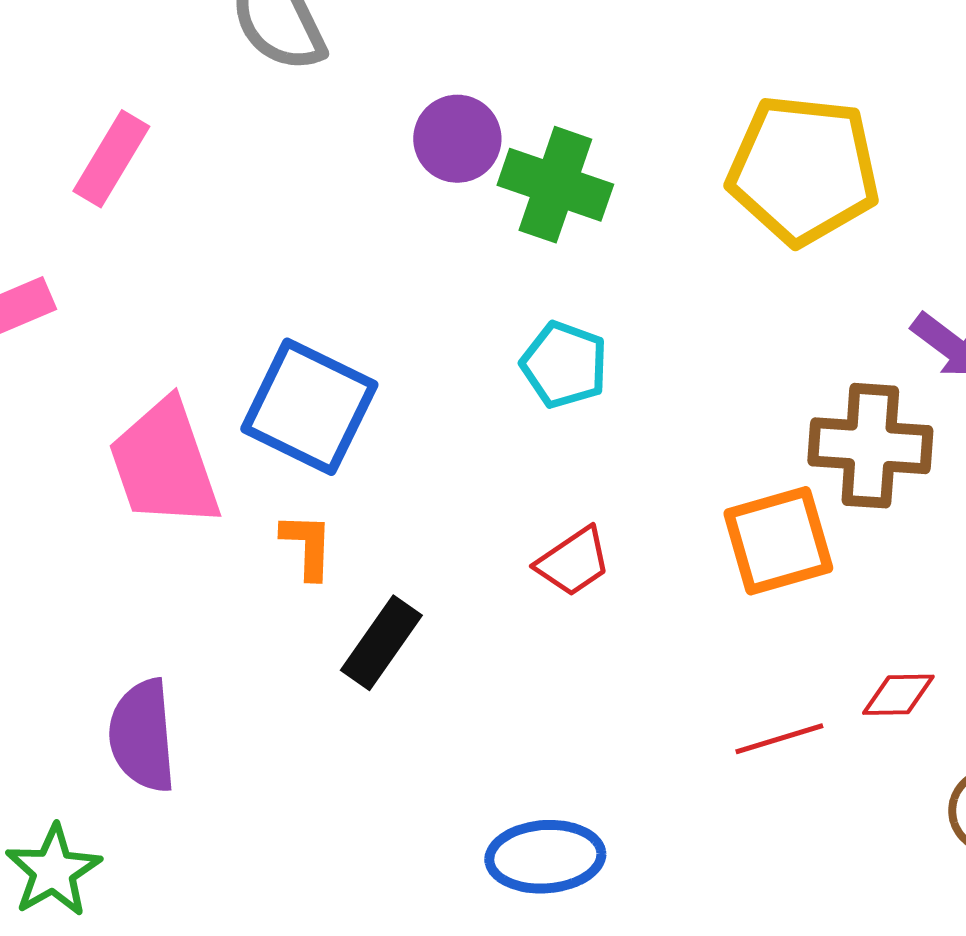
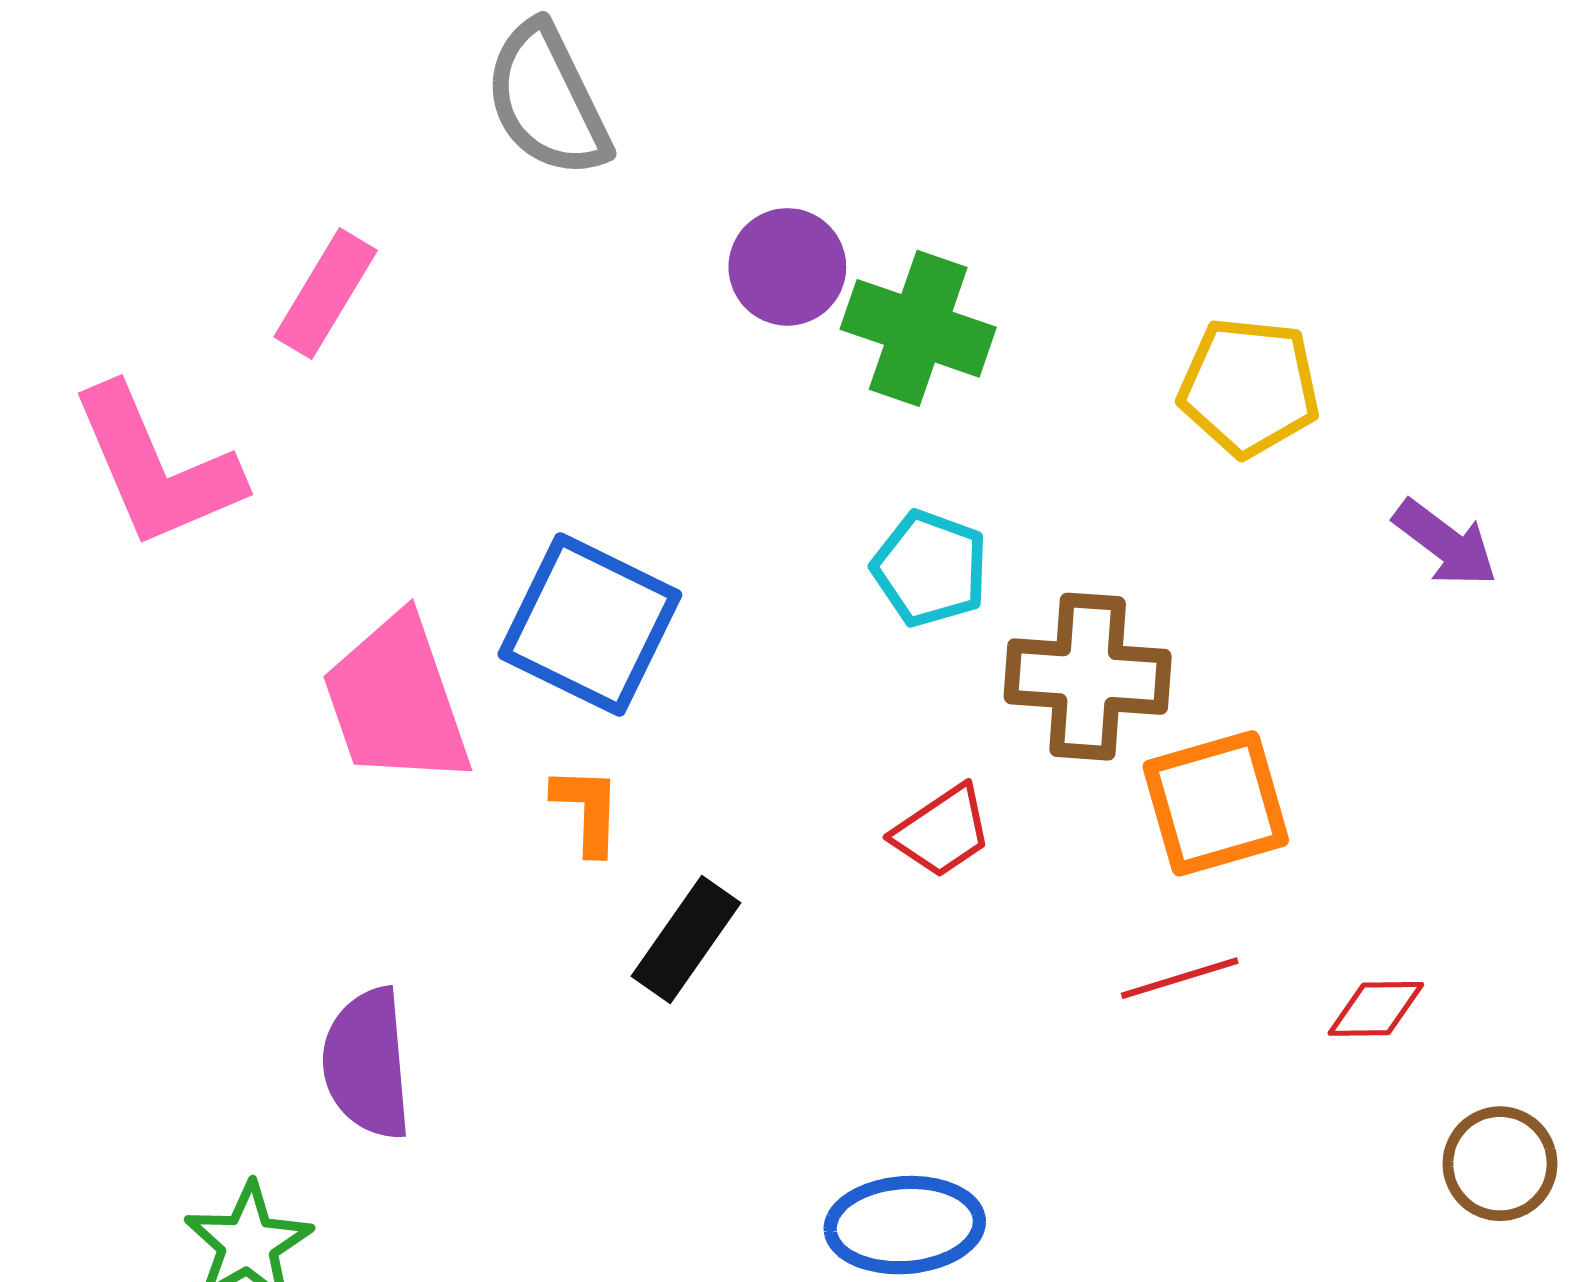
yellow pentagon: (803, 170) -> (1249, 387), moved, size x0.7
brown cross: (870, 446) -> (1088, 677), moved
red line: (779, 739) -> (1180, 978), moved

